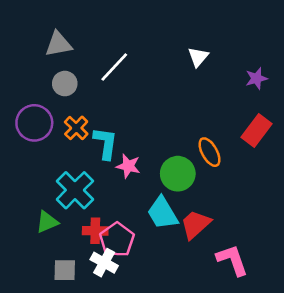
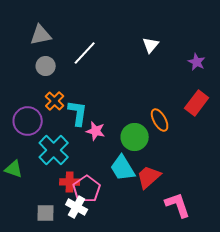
purple star: (256, 78) -> (197, 62), turned -30
purple circle: (34, 123) -> (28, 121), moved
green triangle: (47, 222) -> (14, 169), moved, turned 42

